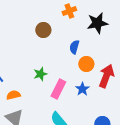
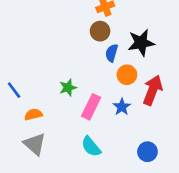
black star: (97, 23) -> (141, 43), moved
brown circle: (43, 30) -> (100, 31), moved

